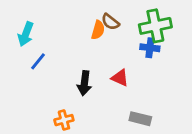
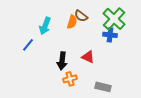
green cross: (155, 26) -> (114, 19), turned -35
cyan arrow: (26, 34) -> (45, 26), moved
orange cross: (64, 120) -> (70, 79), moved

